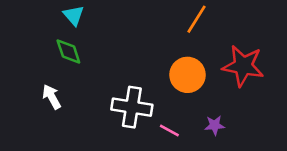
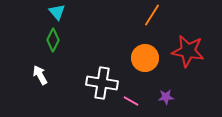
green diamond: (68, 52) -> (53, 40), turned 45

